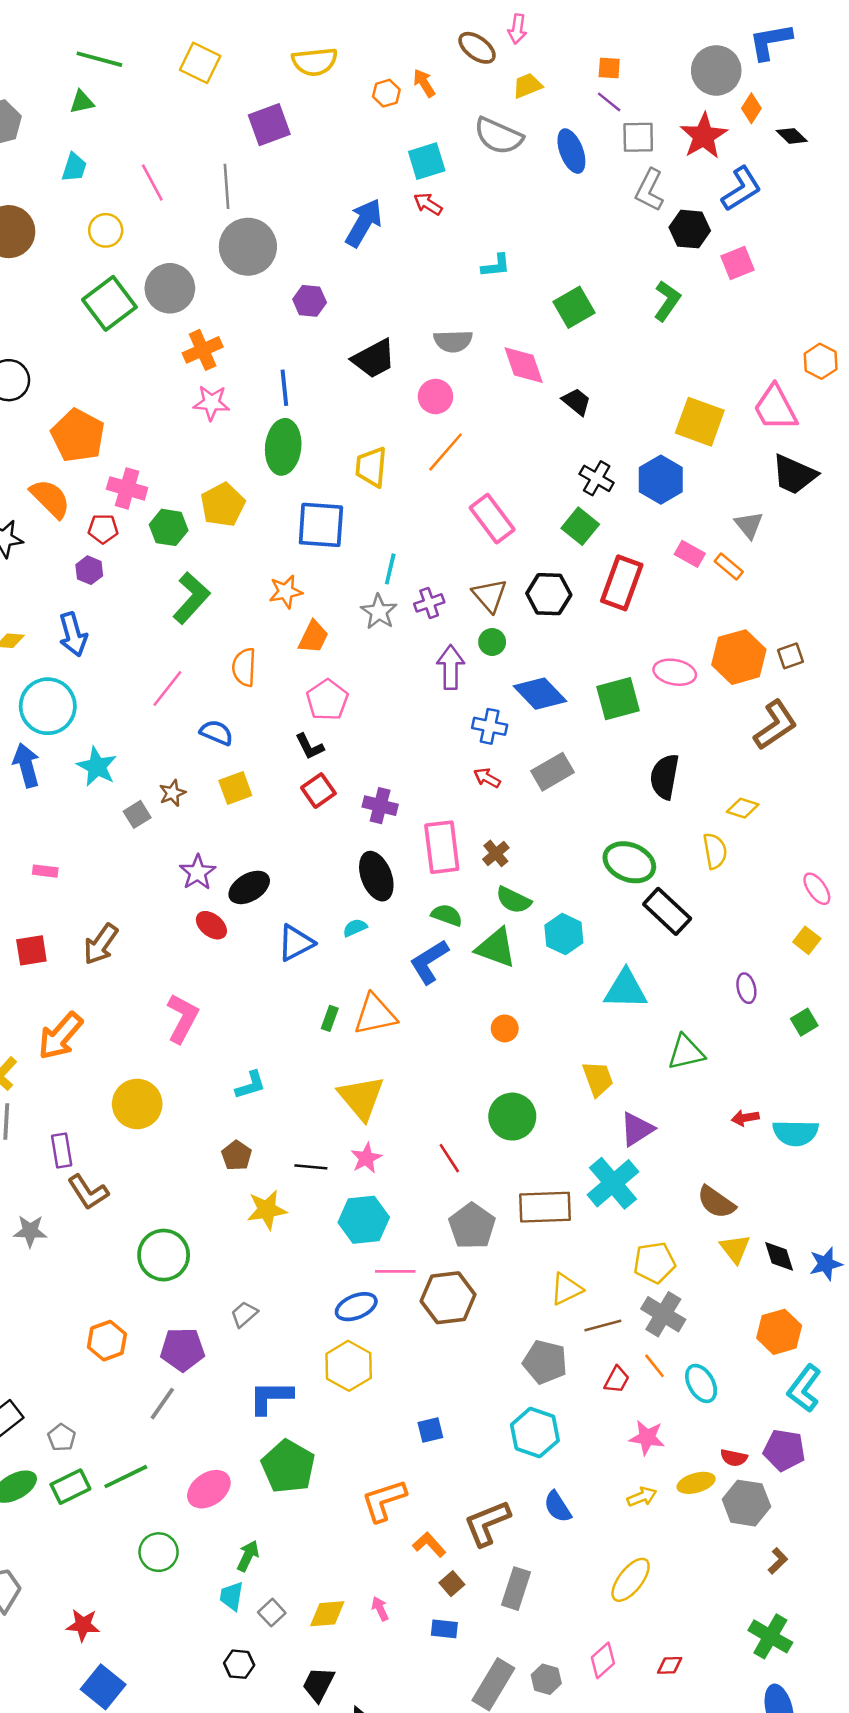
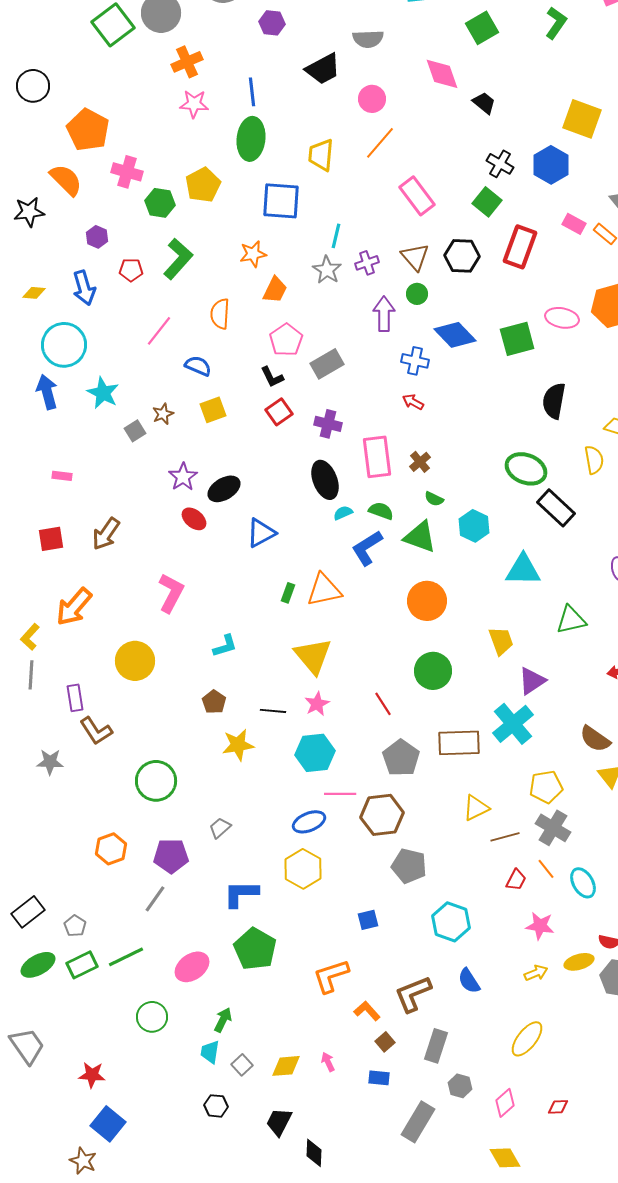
gray semicircle: (453, 341) -> (368, 39), moved
red pentagon: (103, 529) -> (131, 270), moved
gray rectangle: (553, 772) -> (327, 364), moved
green semicircle: (514, 900) -> (434, 499), size x0.7
cyan semicircle: (355, 928) -> (343, 513), moved
orange circle: (505, 1028) -> (427, 601), size x1.8
gray pentagon: (545, 1362) -> (409, 866), moved
gray hexagon: (546, 1679) -> (460, 1086), moved

